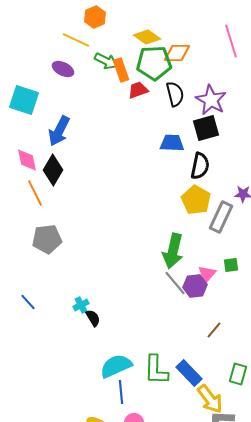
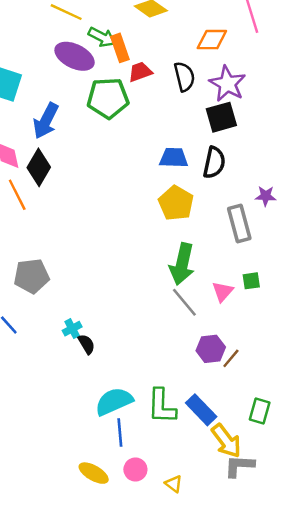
orange diamond: (177, 53) -> (212, 40), moved
green pentagon: (154, 63) -> (108, 98), moved
purple ellipse: (63, 69) -> (75, 56), moved, size x1.5
blue trapezoid: (172, 143) -> (174, 158), moved
yellow pentagon: (196, 200) -> (176, 203), moved
gray rectangle: (221, 217) -> (239, 223), turned -40
gray pentagon: (47, 239) -> (32, 276), moved
purple hexagon: (195, 286) -> (211, 349), moved

